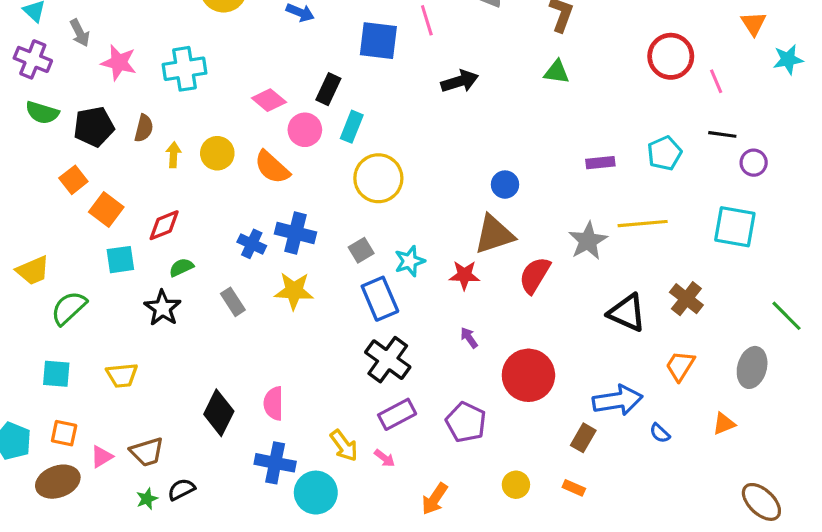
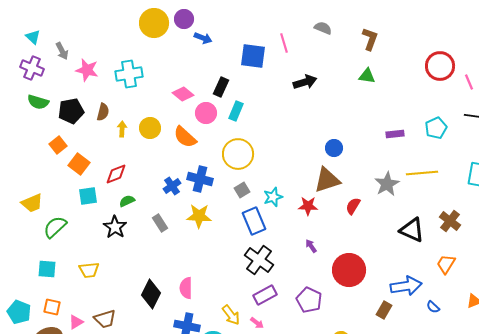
yellow circle: (378, 178) -> (238, 154), moved
blue cross: (252, 244) -> (172, 186), turned 30
red semicircle: (535, 275) -> (353, 206), size x0.7

